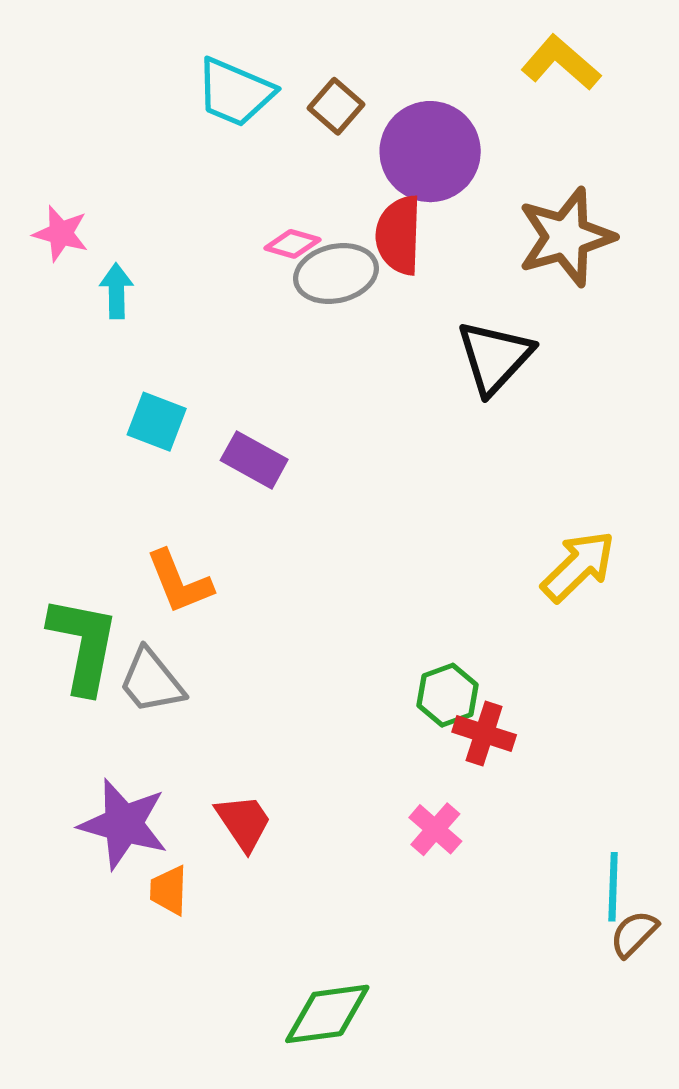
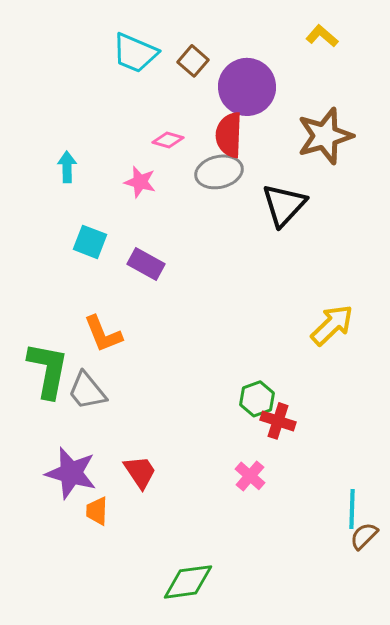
yellow L-shape: (561, 63) -> (322, 36), size x0.7
pink star: (61, 233) -> (140, 182), moved
gray ellipse: (336, 274) -> (219, 172), moved

